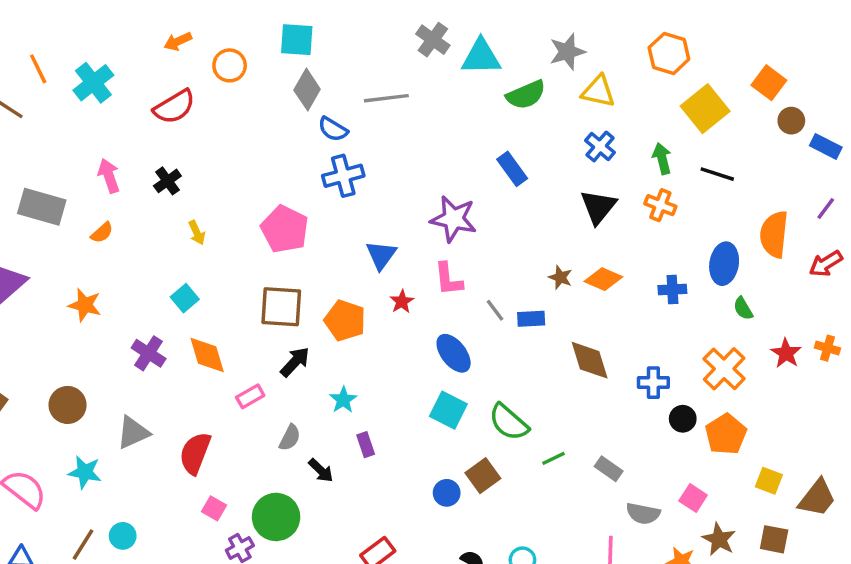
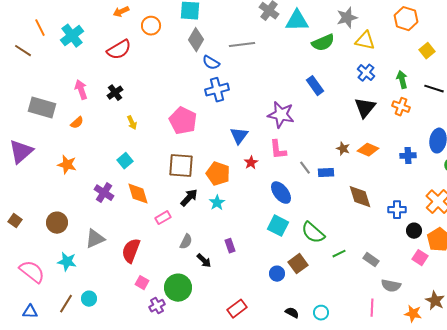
yellow square: (705, 109) -> (427, 51), size x0.6
cyan star: (343, 400) -> (217, 203), moved
pink square: (693, 498) -> (420, 258), moved

